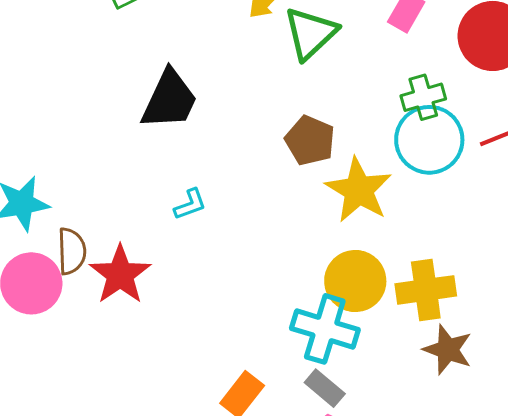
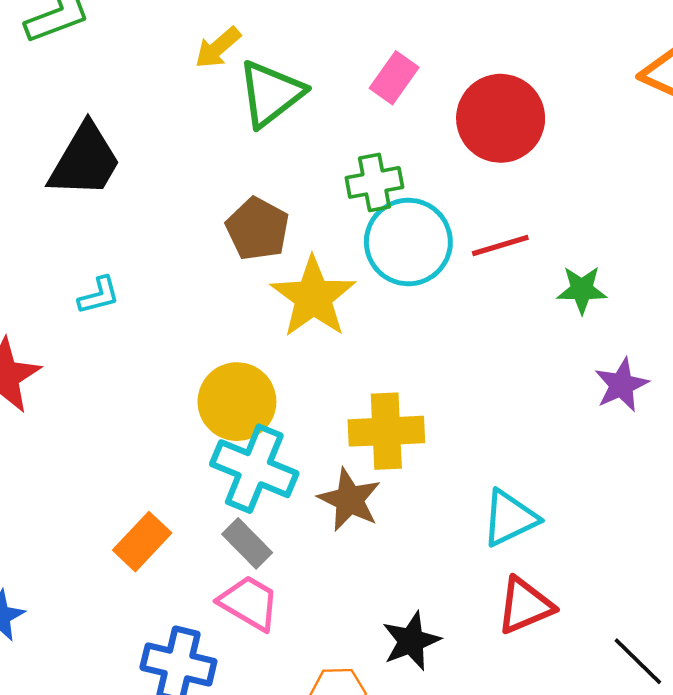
green cross: (423, 97) -> (374, 182), moved
yellow circle: (355, 281) -> (237, 402), moved
brown star: (448, 350) -> (349, 500), moved

